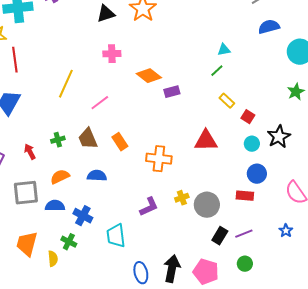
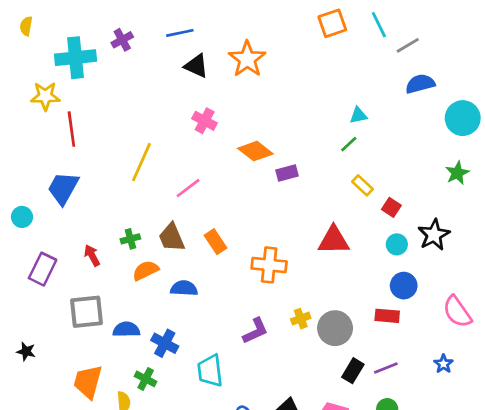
black triangle: (106, 14) -> (196, 66), turned 42
pink cross: (112, 54) -> (205, 121), turned 30
orange semicircle: (60, 177) -> (146, 270), moved

